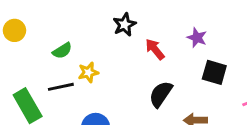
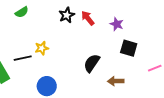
red arrow: (155, 49) -> (88, 18), moved
green semicircle: (62, 51) -> (22, 12), moved

